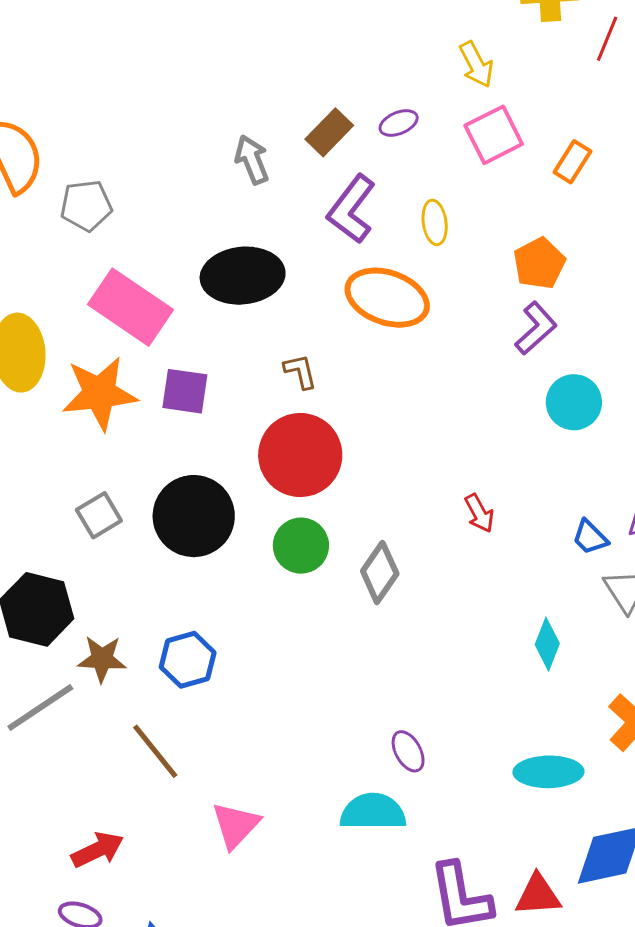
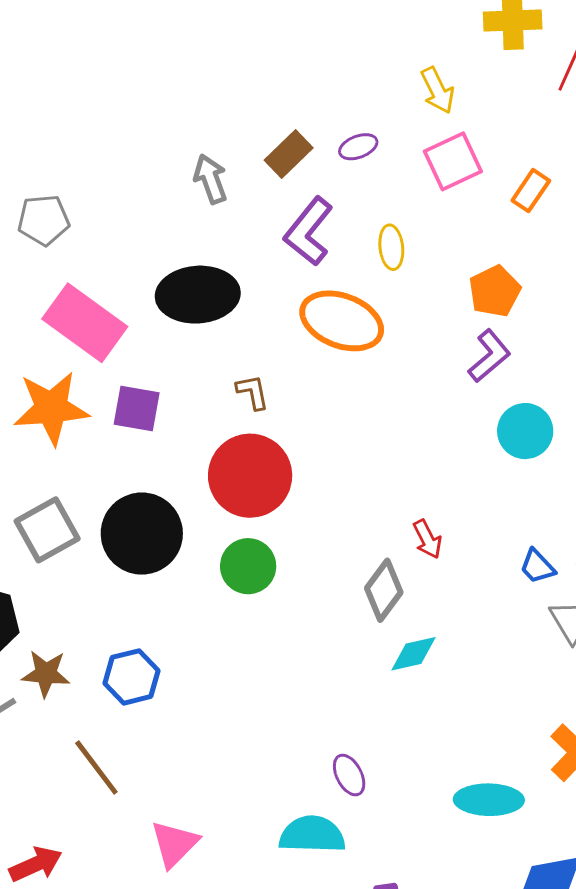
gray square: (99, 515) -> (47, 530), size x1.4
gray diamond: (380, 572) -> (384, 590), moved
cyan diamond: (547, 644) -> (414, 654), moved, turned 54

